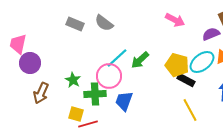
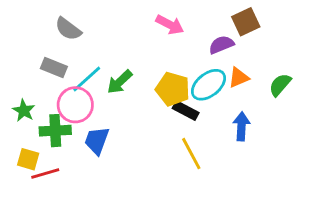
gray rectangle: (75, 24) -> (54, 68), moved

